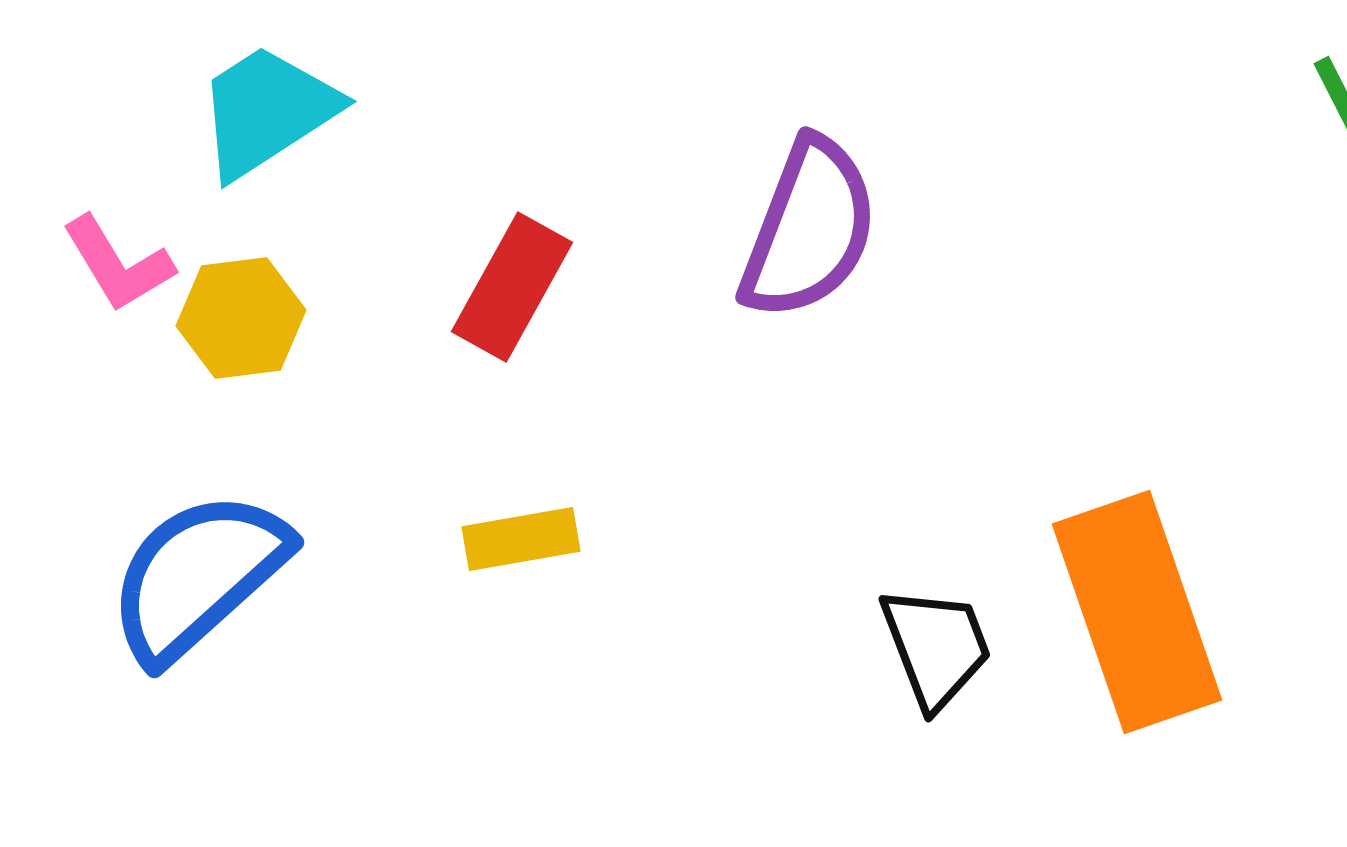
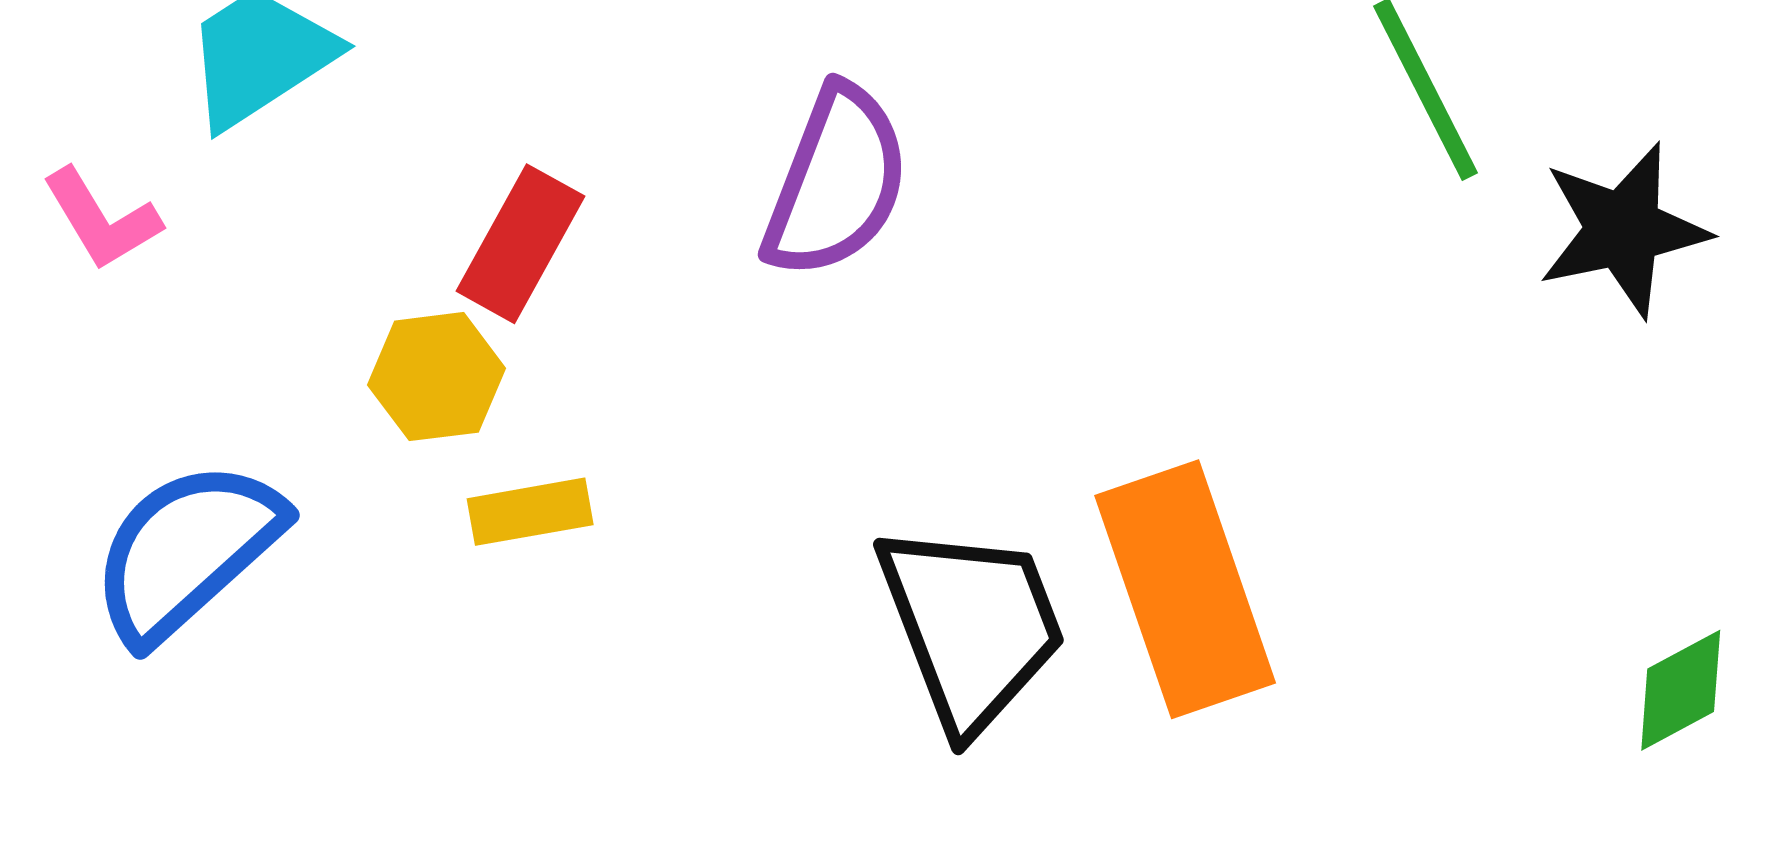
yellow hexagon: (241, 318) -> (436, 377), moved
black trapezoid: (936, 647) -> (971, 626), size x1.6

